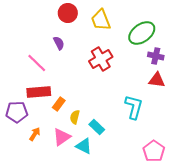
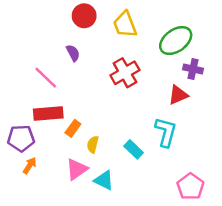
red triangle: (157, 80) -> (178, 95), moved, turned -30
cyan rectangle: (97, 127) -> (134, 149), moved
orange arrow: (35, 134) -> (30, 165), moved

